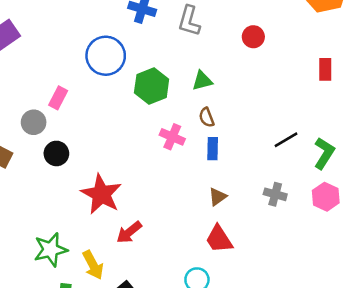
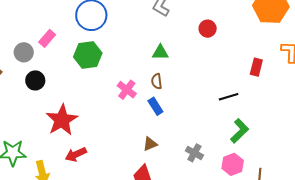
green hexagon: (152, 86) -> (88, 55), moved
black line: (286, 140) -> (229, 97), moved
blue rectangle: (213, 149) -> (155, 106), turned -48

